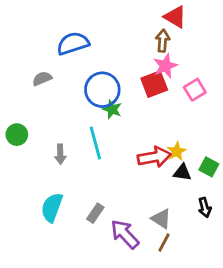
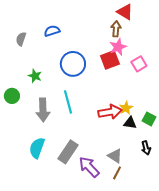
blue semicircle: (73, 43) -> (52, 31), size x0.7
gray semicircle: (42, 79) -> (21, 39), moved, turned -48
green star: (112, 109) -> (35, 76), moved
gray arrow: (60, 154) -> (43, 110), size x1.6
gray rectangle: (95, 213) -> (68, 152), size x1.6

